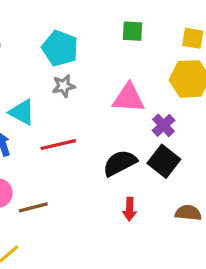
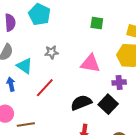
cyan pentagon: (60, 48) -> (39, 14), moved
purple cross: (164, 125) -> (119, 82), moved, turned 32
red line: (58, 145) -> (45, 88), turned -40

